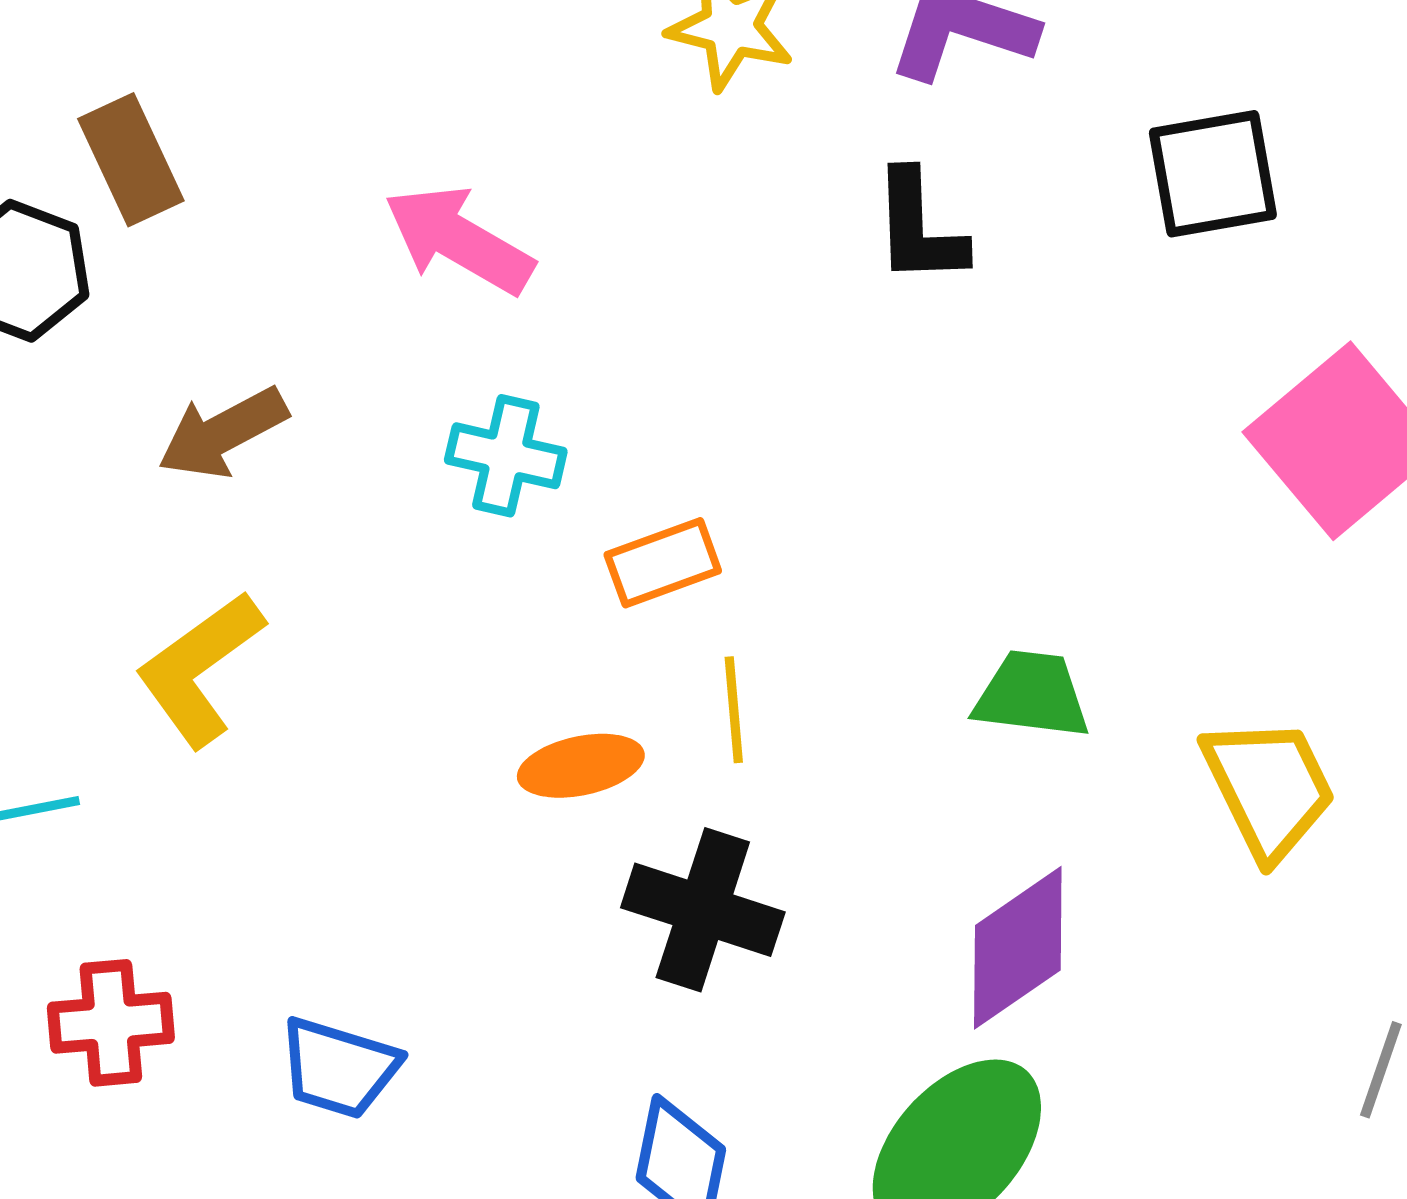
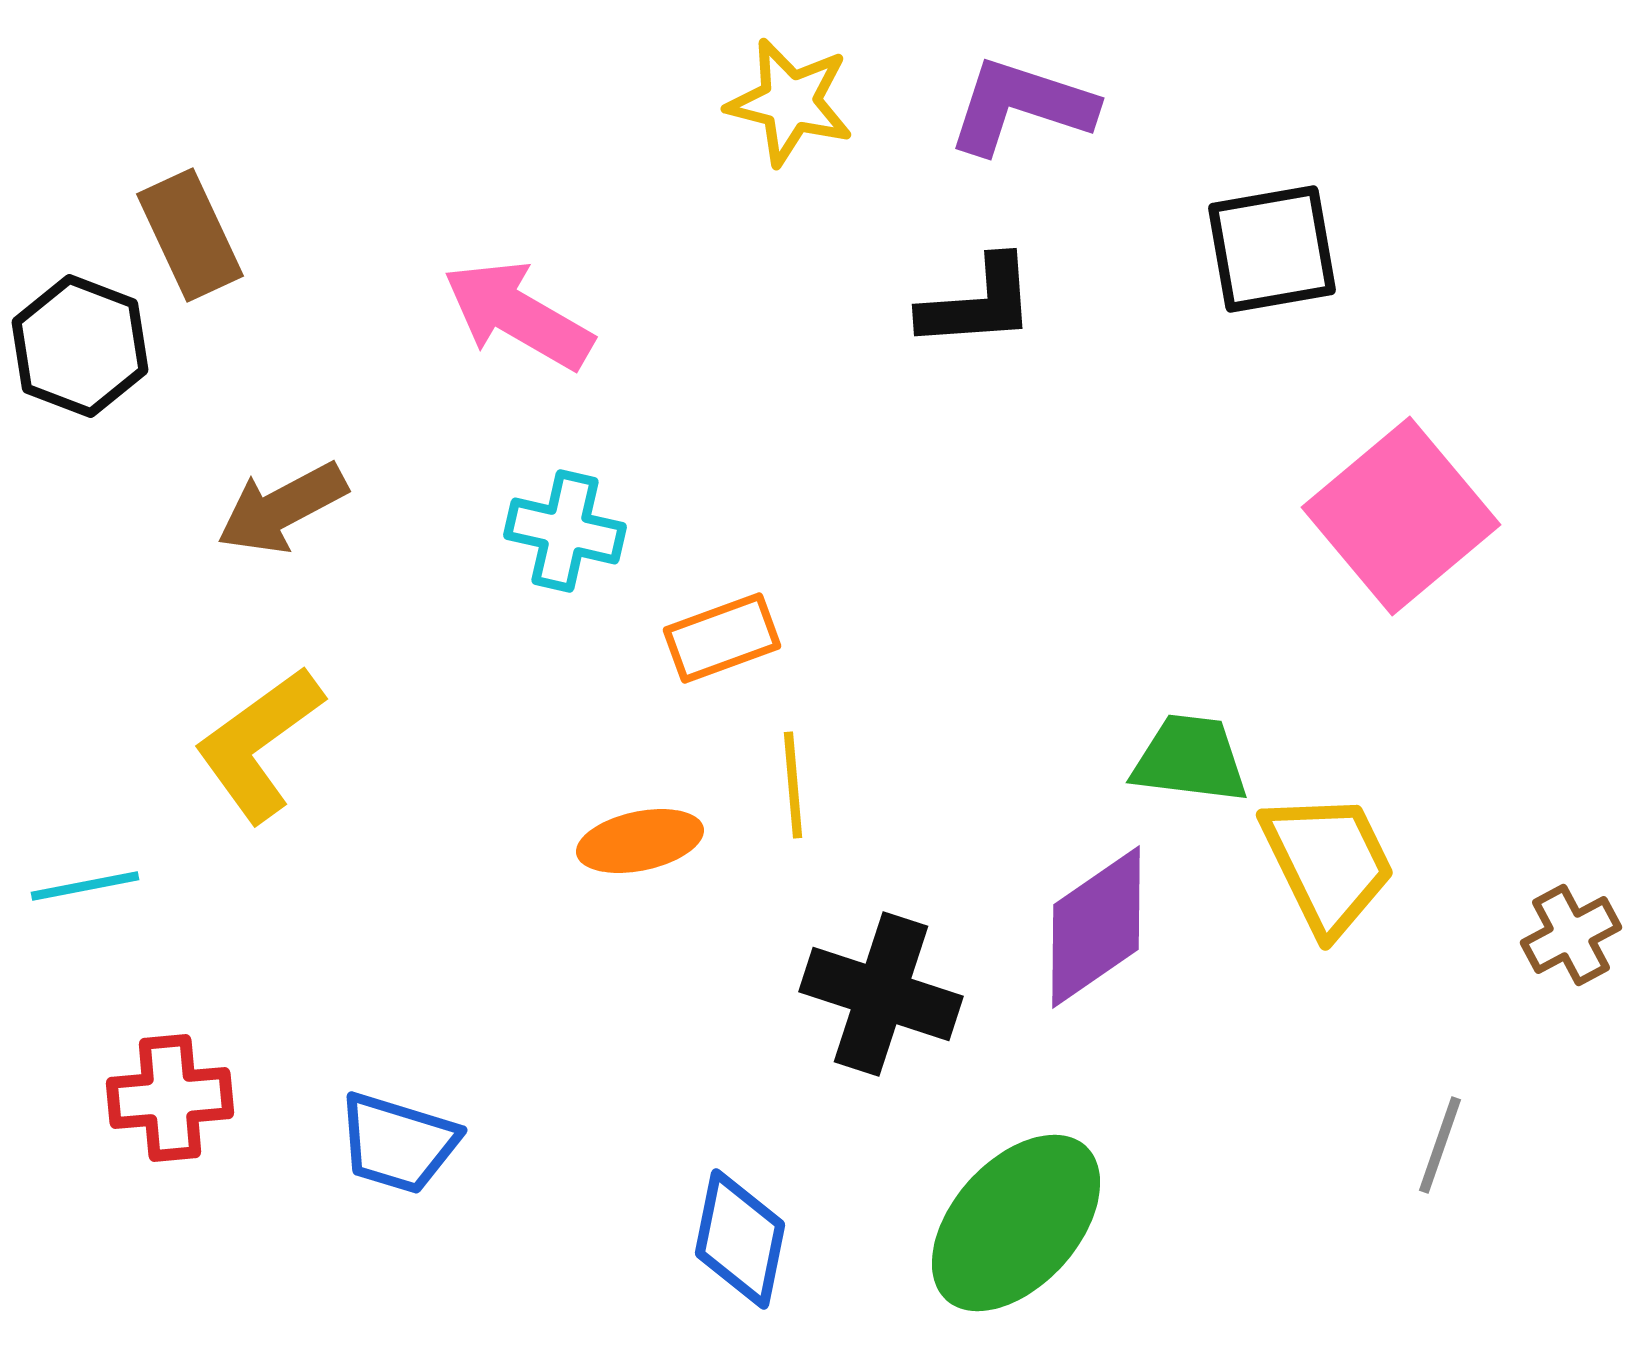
black L-shape: (919, 228) -> (978, 303), turned -92
green trapezoid: (1032, 695) -> (1190, 759), moved
black cross: (703, 910) -> (881, 994), moved
purple diamond: (1018, 948) -> (1096, 927), moved

